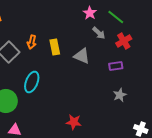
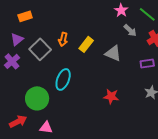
yellow rectangle: (55, 47) -> (86, 44), turned 49
red star: (74, 122) -> (111, 96), moved

